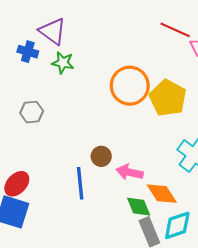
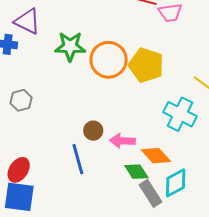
green star: (63, 63) -> (70, 46), moved, size x1.4

